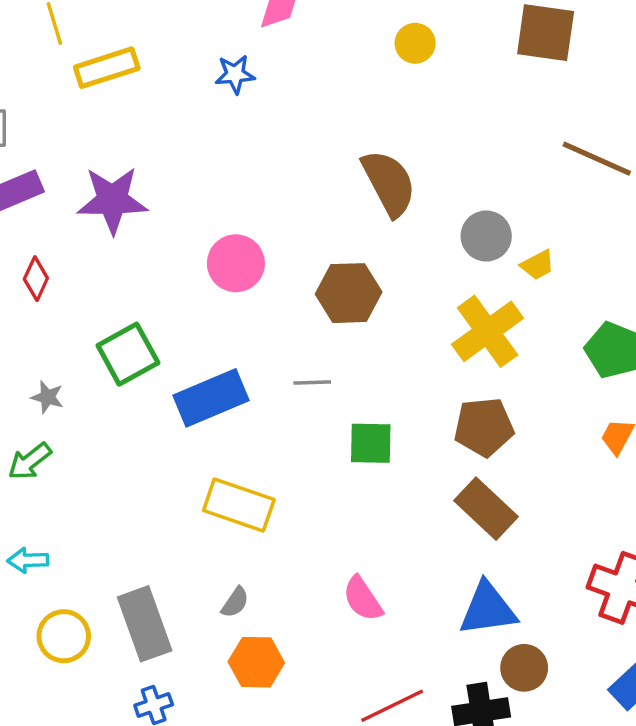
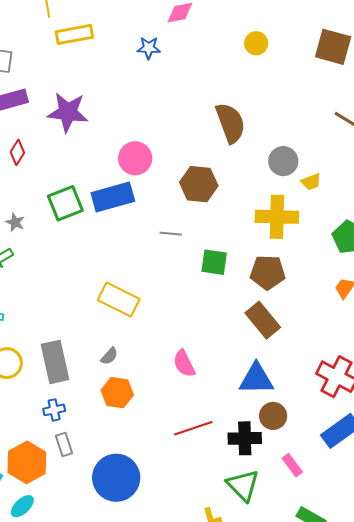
yellow cross: (488, 331) -> (277, 217), turned 30
blue rectangle: (211, 398) -> (113, 197), moved
green square: (371, 443) -> (214, 262), moved

